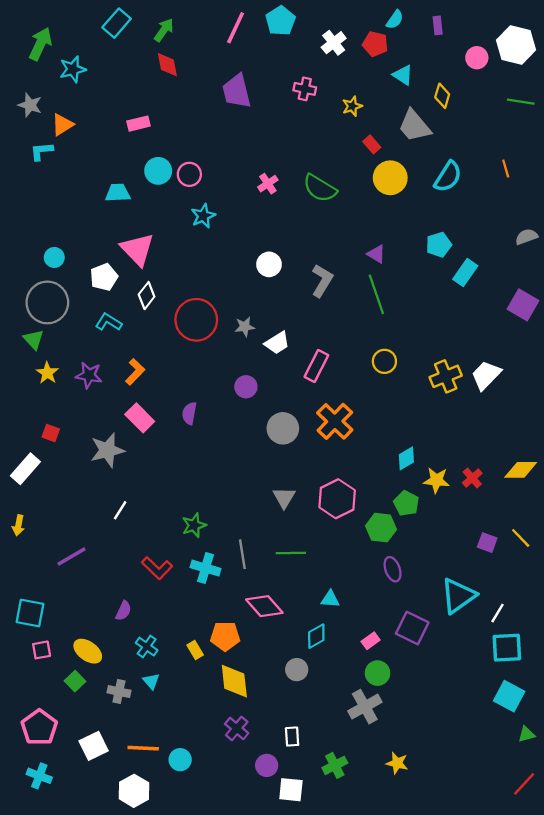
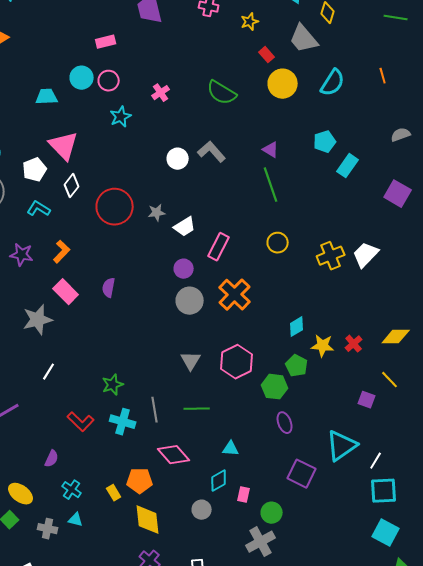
pink rectangle: (139, 124) -> (106, 42), moved
pink cross: (268, 184) -> (161, 93), moved
gray L-shape: (322, 281) -> (212, 152), moved, turned -72
purple circle: (246, 387) -> (184, 269), moved
yellow line: (521, 538) -> (390, 380), moved
pink rectangle: (371, 641) -> (244, 495), moved, turned -42
cyan triangle: (151, 681) -> (76, 520), turned -35

